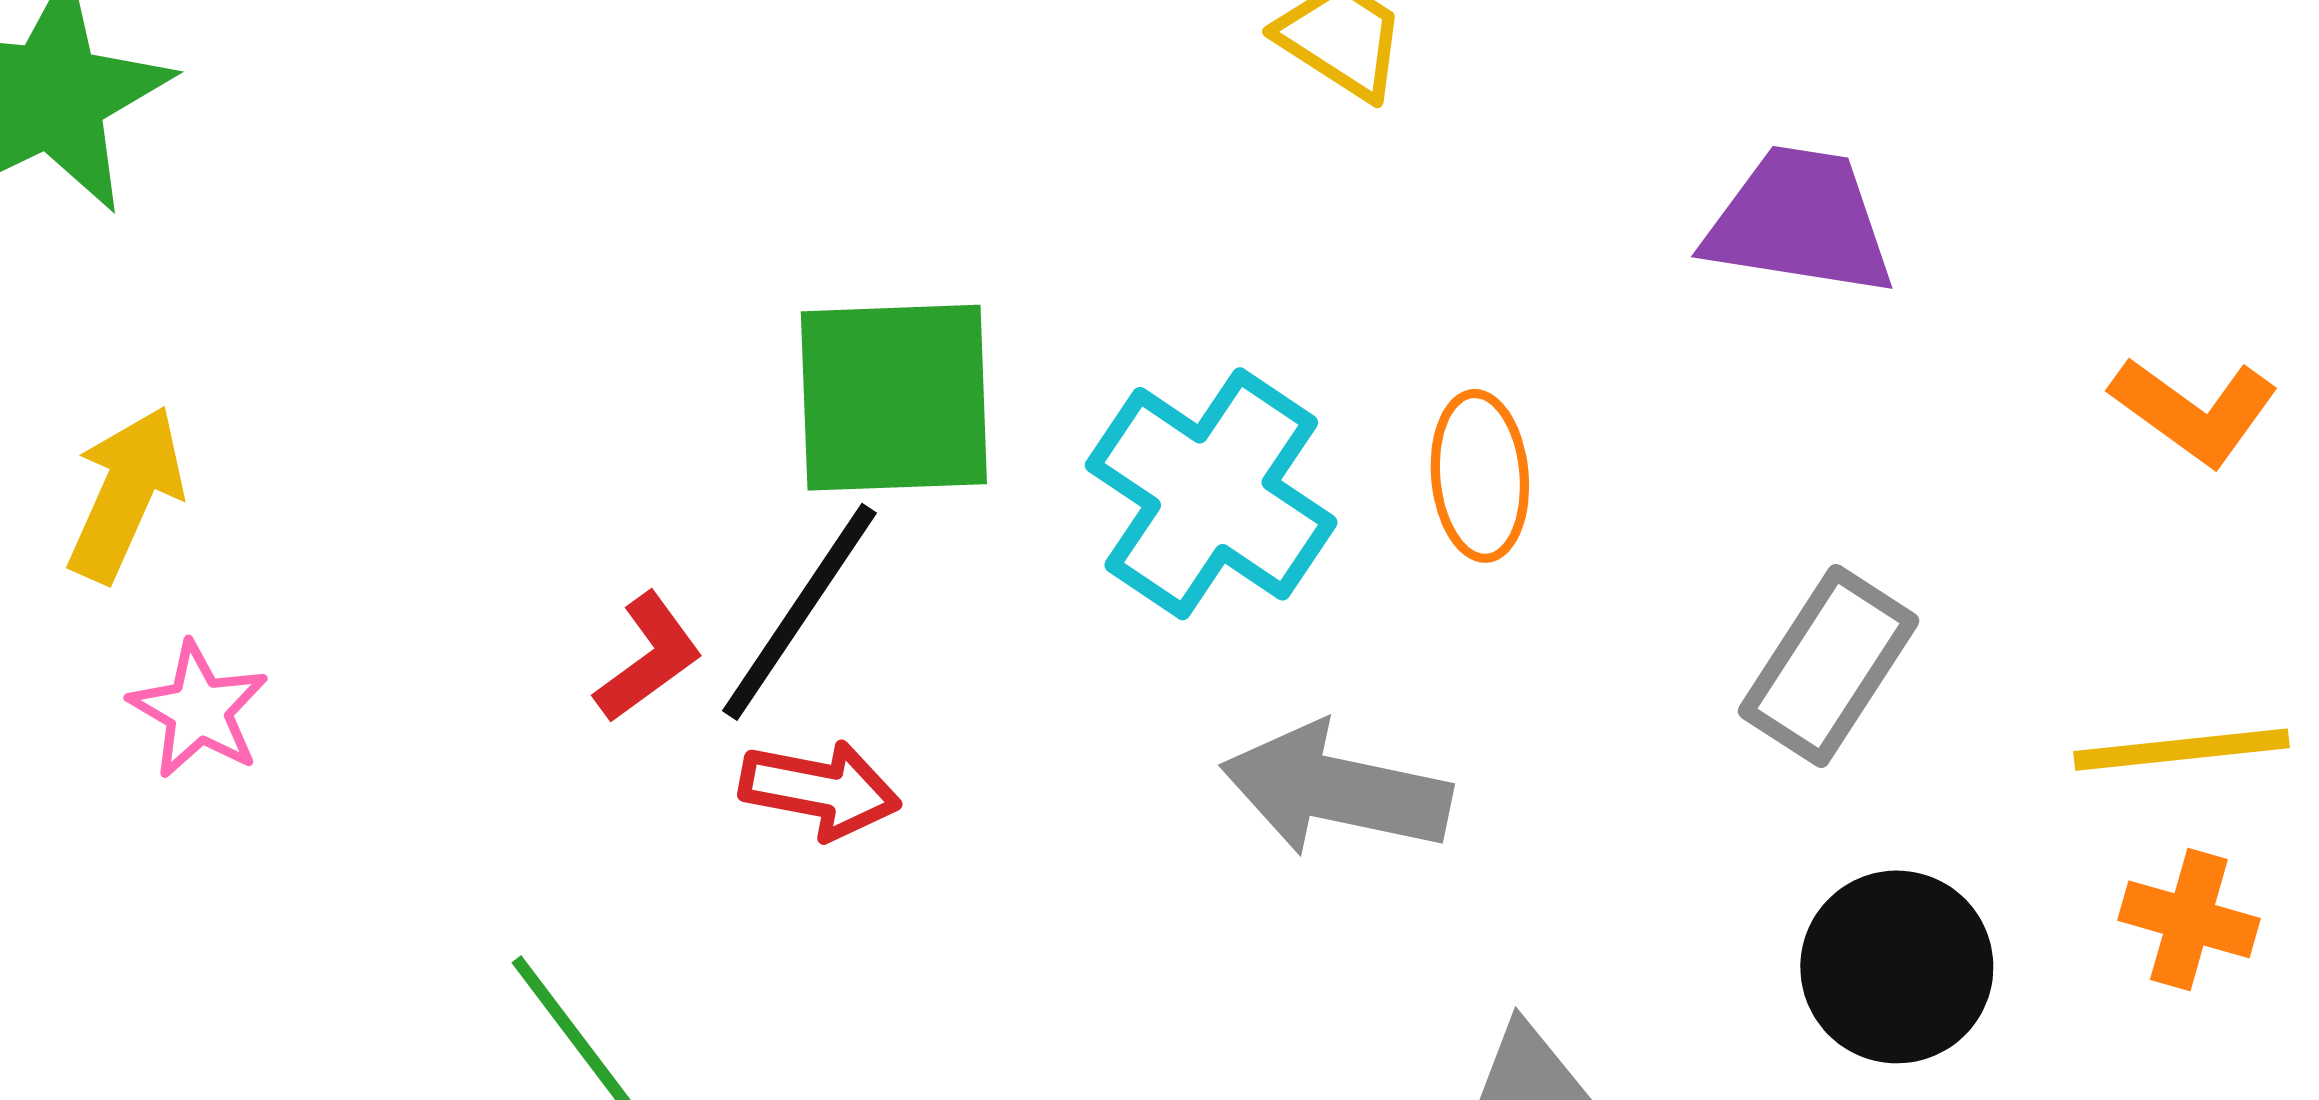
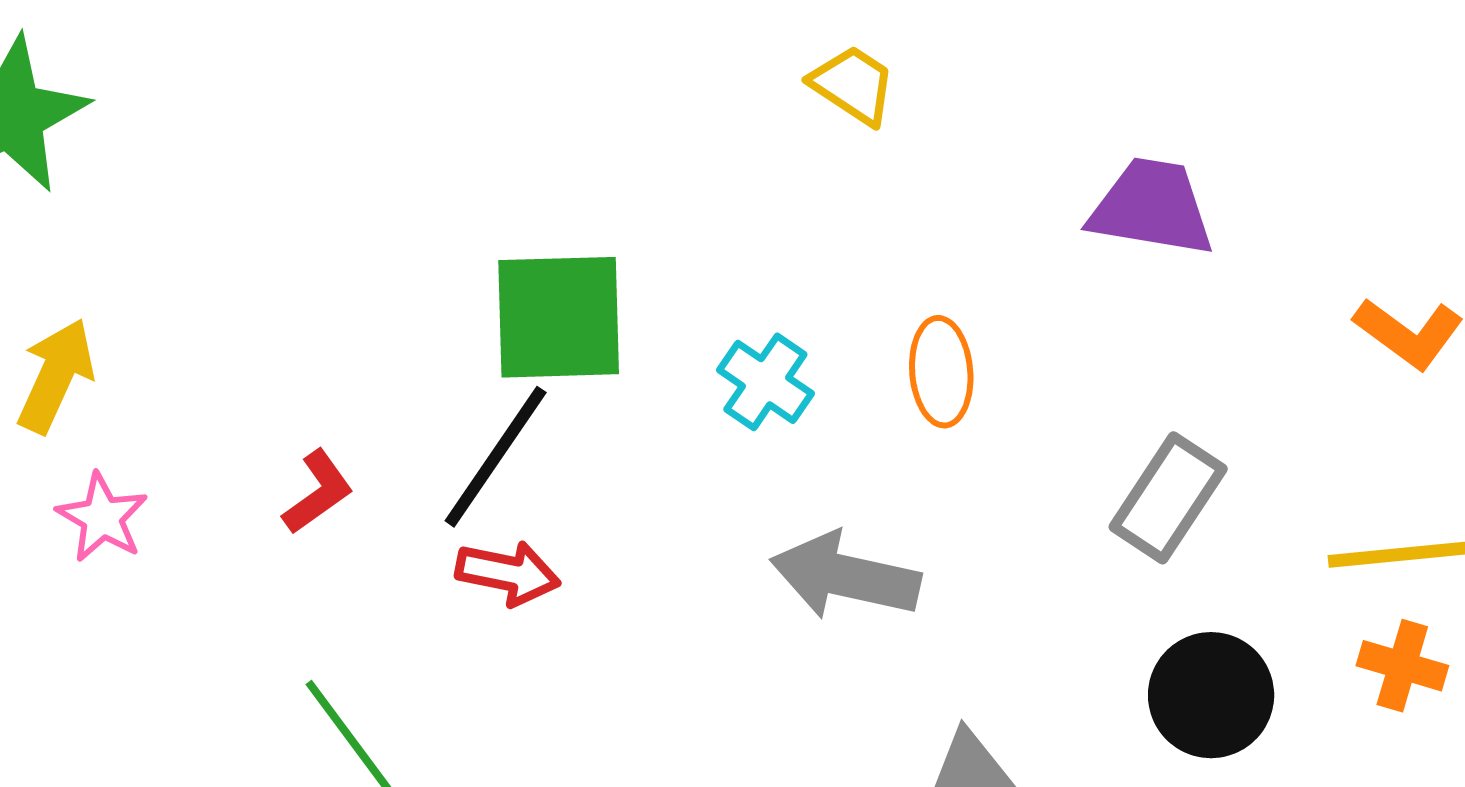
cyan cross: (1211, 494) -> (765, 382), size x0.6
red L-shape: (648, 658) -> (318, 492), moved

